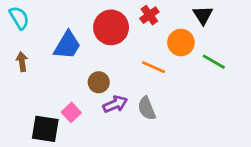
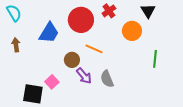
green line: (214, 62) -> (155, 59), moved, turned 66
orange line: (154, 67) -> (94, 49), moved
purple arrow: (115, 104) -> (84, 76), turned 72

